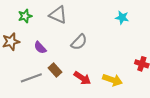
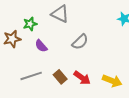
green star: (25, 16) -> (30, 24), moved
brown rectangle: (55, 70) -> (60, 77), moved

